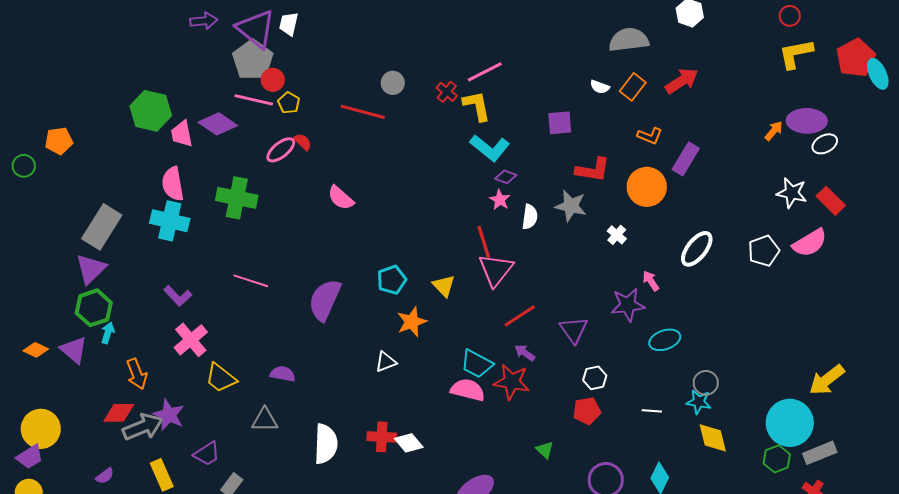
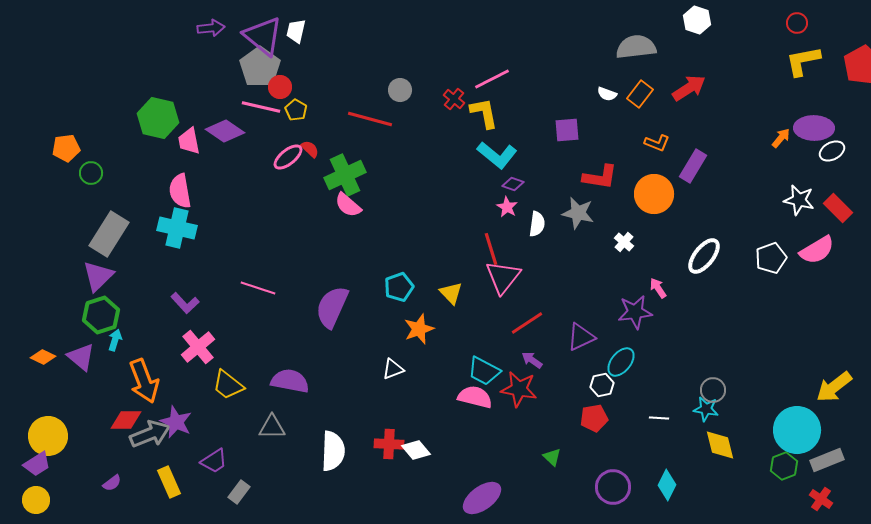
green circle: (24, 166) -> (91, 173), moved
green cross: (237, 198) -> (345, 175), moved, turned -36
purple triangle: (574, 330) -> (581, 337), turned 40
cyan ellipse: (665, 340) -> (621, 362), moved, turned -32
orange arrow: (137, 374) -> (144, 381), size x1.4
purple semicircle: (283, 374) -> (290, 381), size x1.5

